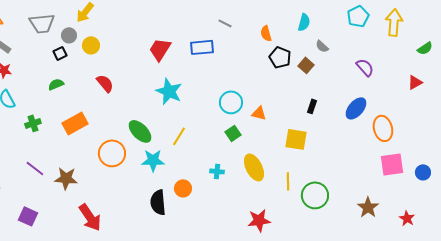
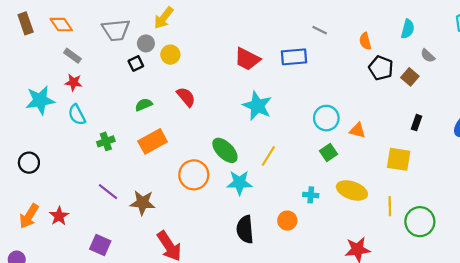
red trapezoid: (160, 49) -> (247, 59), turned -95
green semicircle: (56, 84) -> (144, 105), moved
yellow ellipse: (254, 167) -> (352, 190), turned -44
orange circle: (183, 188) -> (287, 221), moved

